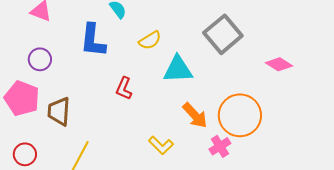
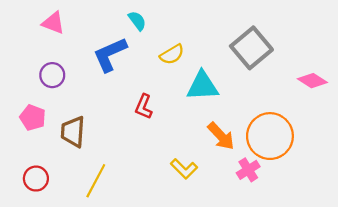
blue L-shape: (93, 40) -> (110, 54), turned 60
pink pentagon: (22, 98) -> (33, 118), size x0.7

